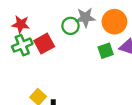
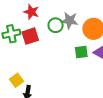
red star: (21, 24) -> (31, 12), moved

